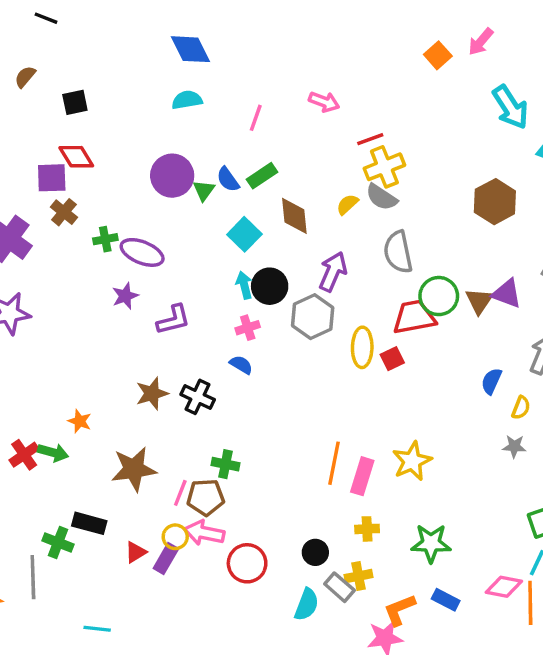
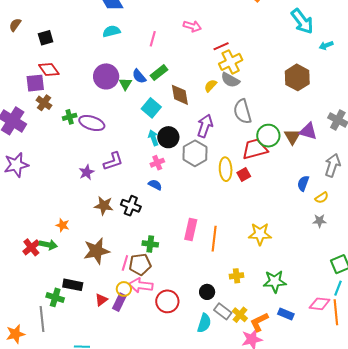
purple star: (125, 296) -> (87, 172), moved
brown star: (152, 394) -> (104, 206), turned 30
yellow semicircle: (521, 408) -> (322, 198), turned 40
yellow star: (412, 461) -> (260, 234), turned 30
pink rectangle: (362, 476) -> (191, 229), moved
yellow cross: (358, 576) -> (240, 315), moved, turned -35

